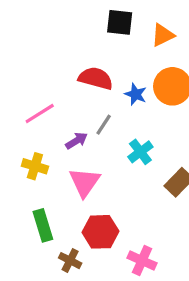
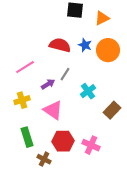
blue star: (136, 94) -> (85, 45), moved
yellow cross: (35, 166) -> (22, 100), turned -35
pink triangle: (84, 182) -> (53, 110), turned -30
pink cross: (142, 261) -> (91, 145), moved

